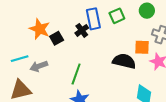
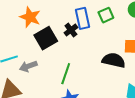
orange star: (40, 29) -> (30, 17), moved
black square: (57, 38) -> (46, 38), size x1.6

